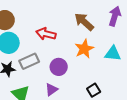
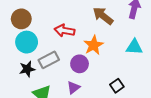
orange star: (84, 49) -> (94, 45), moved

